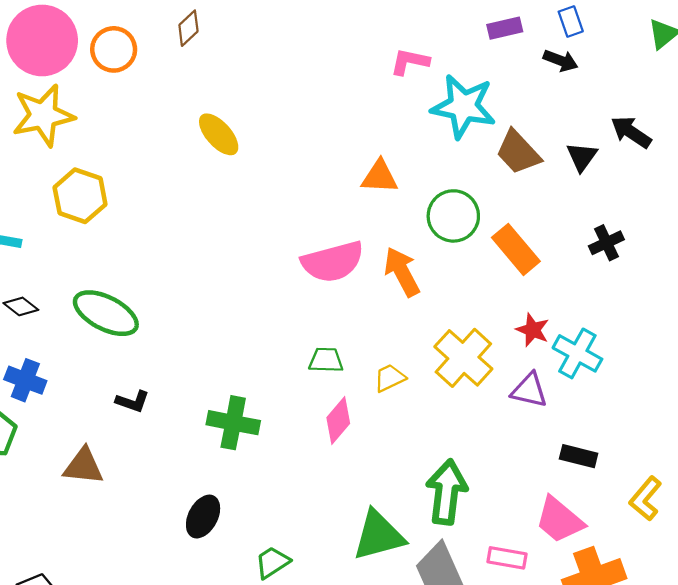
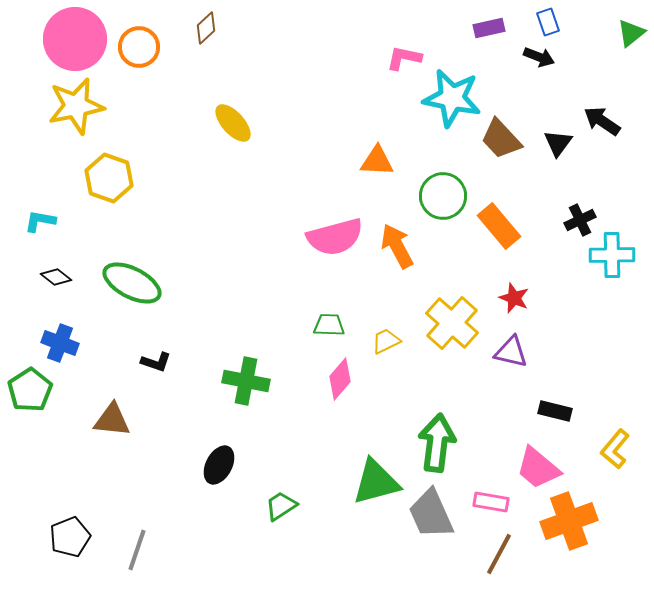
cyan cross: (577, 353) -> (612, 255), moved, turned -30

